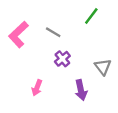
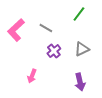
gray triangle: (103, 67) -> (82, 49), moved, turned 42
purple arrow: (81, 90) -> (80, 82), moved

